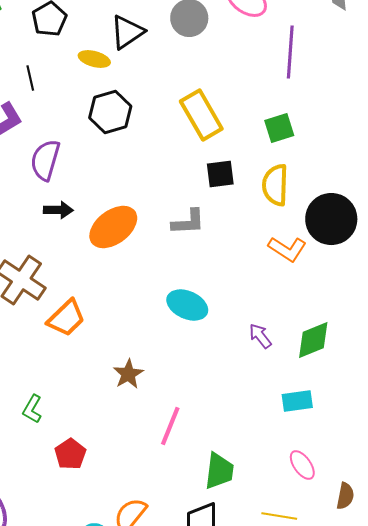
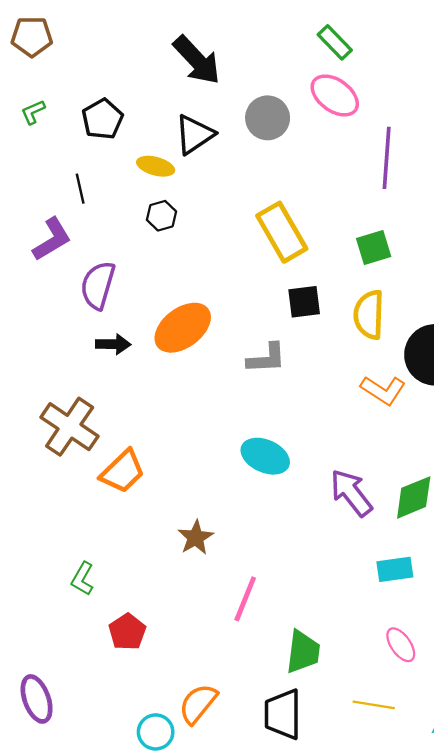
black hexagon: (110, 112) -> (161, 216), moved, size x0.6
orange ellipse: (113, 227) -> (183, 328), moved
purple arrow: (260, 336) -> (351, 493), size x1.6

